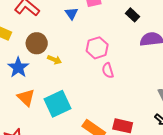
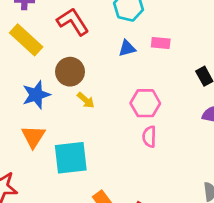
blue triangle: (71, 13) -> (127, 48), turned 32

